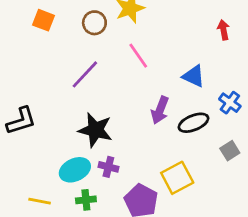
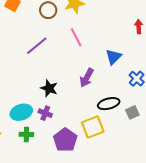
blue triangle: (194, 76) -> (113, 57), turned 42
black ellipse: (193, 123) -> (109, 104), moved
black star: (95, 130) -> (49, 88), moved, size x0.7

